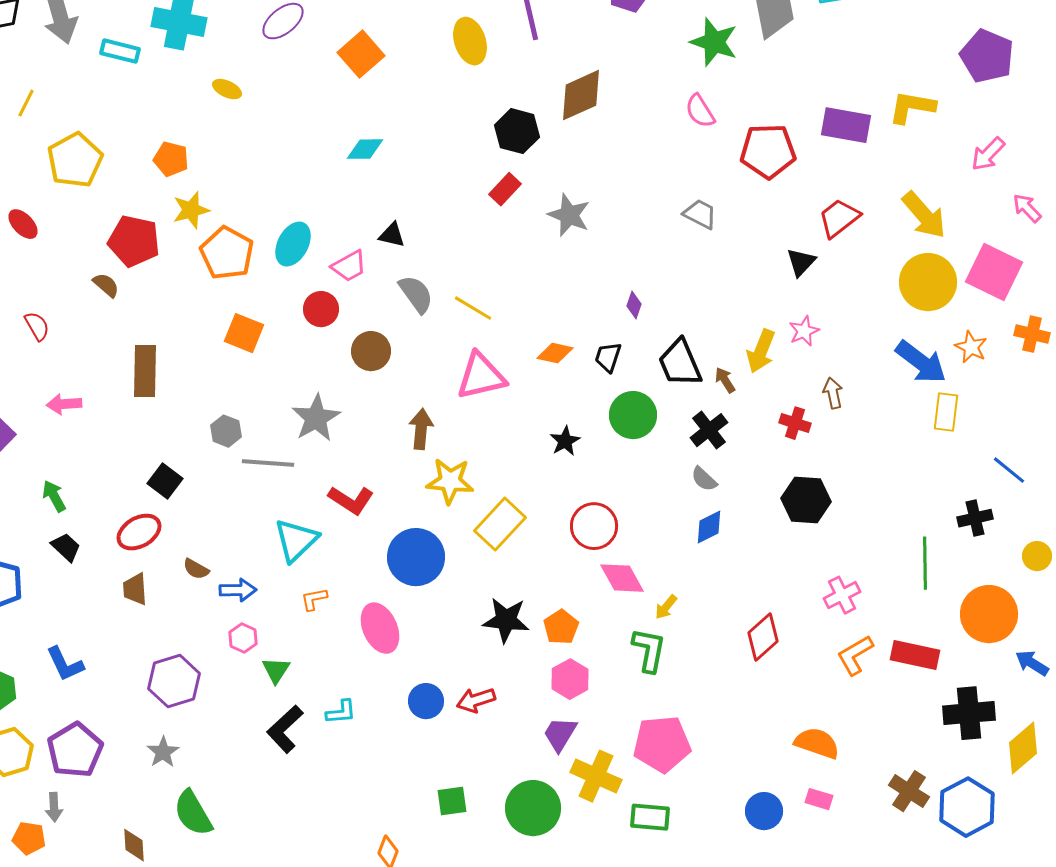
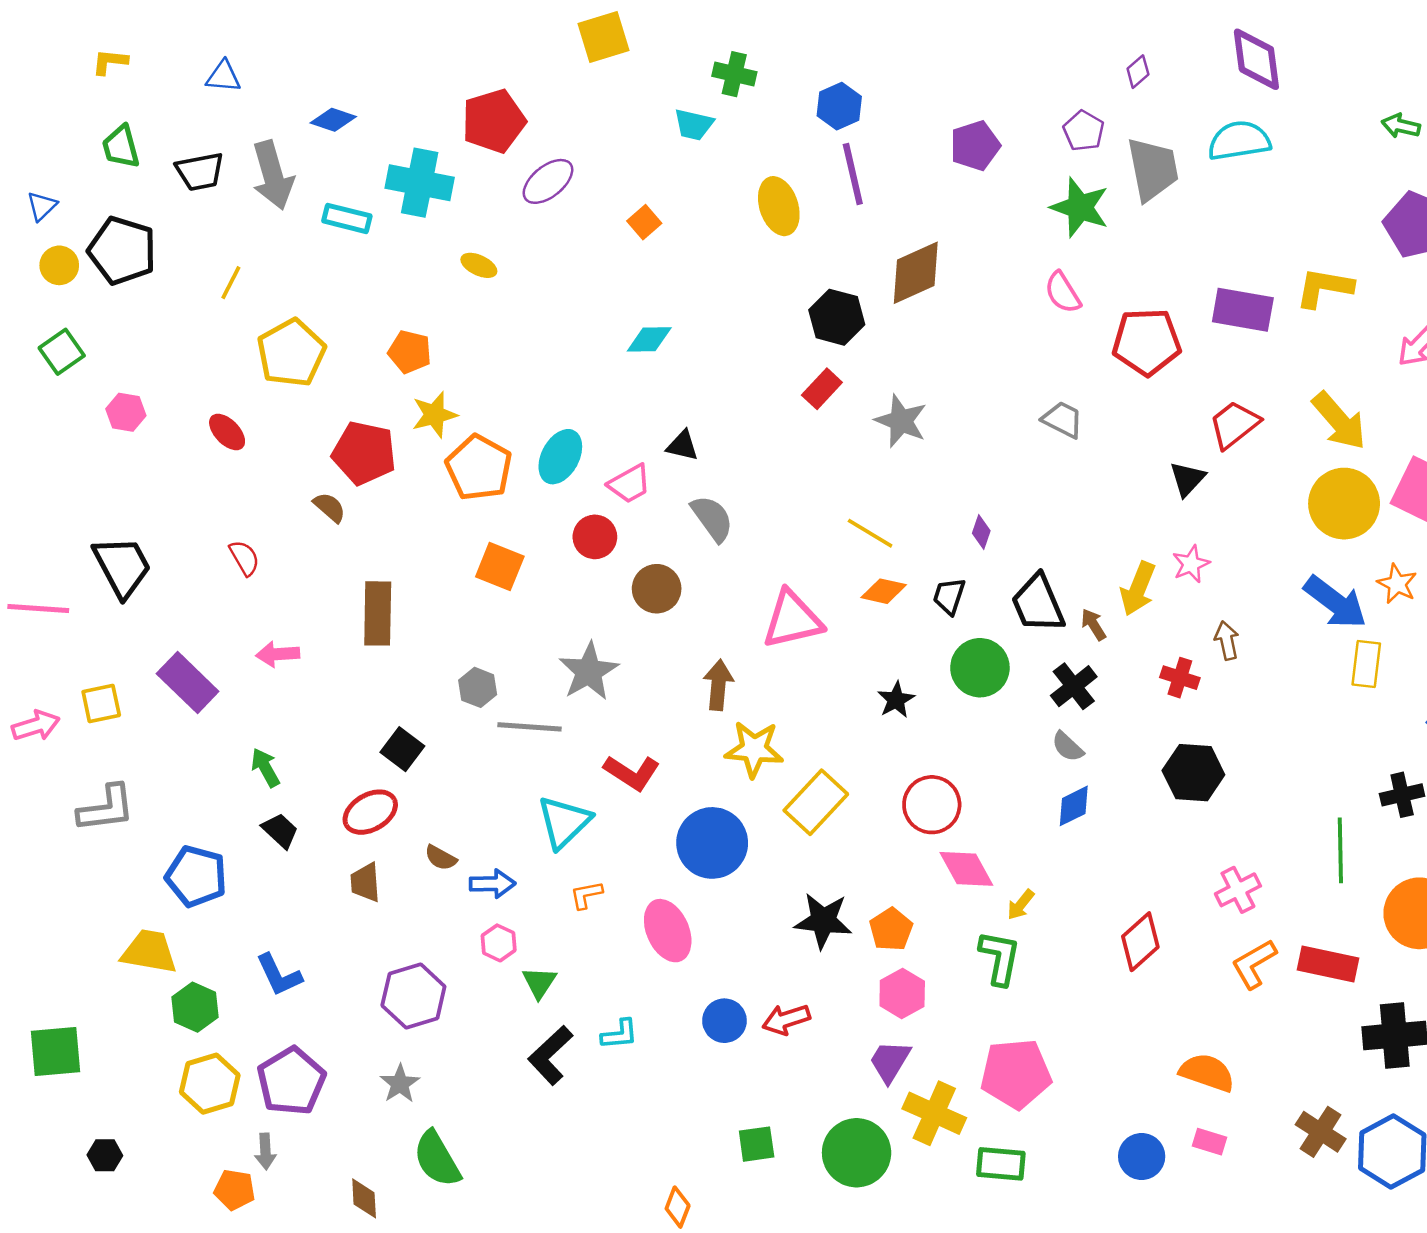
orange square: (361, 54) -> (644, 222), size x0.6
yellow line: (473, 308) -> (870, 533), moved

